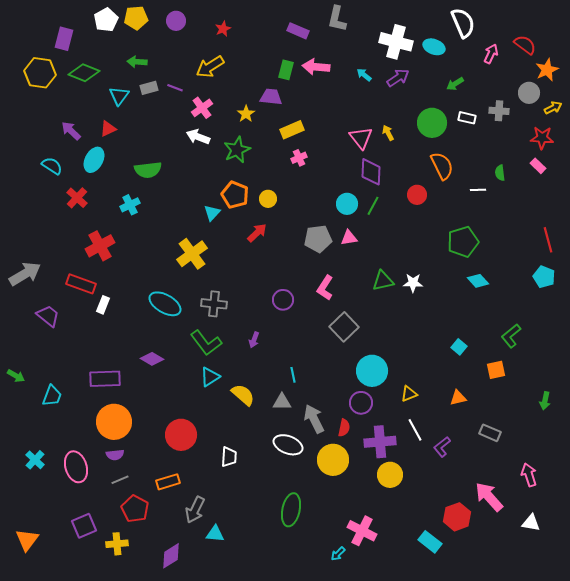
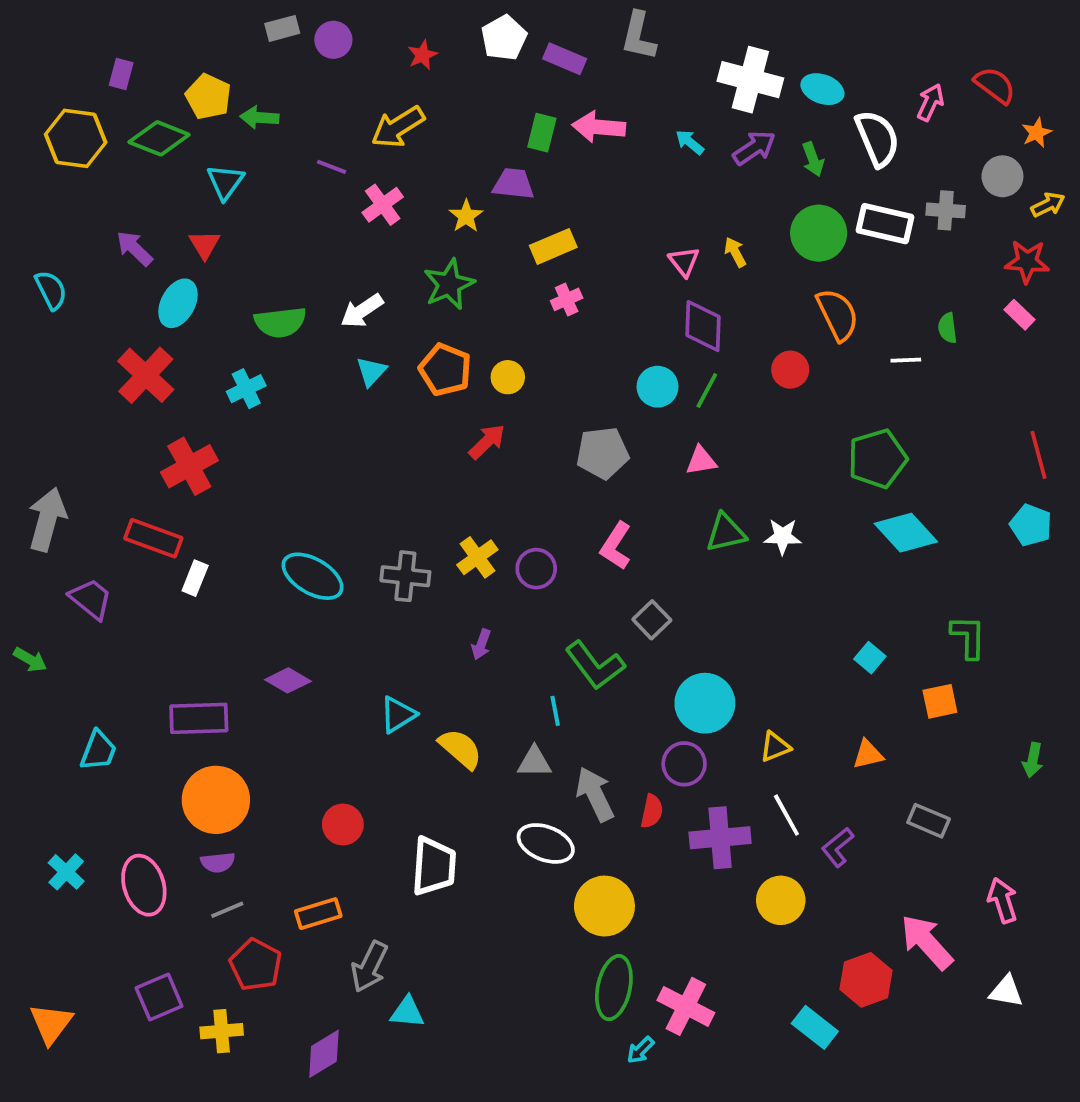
yellow pentagon: (136, 18) -> (208, 97), moved, turned 30
white pentagon: (106, 20) -> (504, 38), moved
white semicircle: (463, 23) -> (877, 138), moved
purple rectangle: (64, 39) -> (121, 74), size x0.7
orange star: (547, 70) -> (1037, 133), size x0.7
green arrow: (455, 84) -> (813, 159), moved, turned -78
gray rectangle: (149, 88) -> (282, 28), moved
white rectangle: (467, 118) -> (885, 224), size x1.6
red triangle: (108, 129) -> (205, 245), turned -36
white arrow: (198, 137) -> (362, 311), moved, turned -55
pink triangle: (361, 138) -> (684, 262), size x0.7
cyan semicircle: (52, 166) -> (51, 290), moved, turned 30
red cross: (77, 198) -> (146, 375), size x1.4
cyan triangle: (212, 213) -> (371, 372), moved
pink triangle: (349, 238) -> (701, 461), moved
yellow cross: (192, 254) -> (477, 557), moved, size x0.7
gray arrow: (25, 274) -> (47, 519), turned -44
cyan diamond: (478, 281) -> (906, 533), size x1.5
gray square: (344, 327) -> (652, 620), size x0.7
green L-shape: (511, 336) -> (968, 637), turned 130
green L-shape: (206, 343) -> (595, 665), moved
green arrow: (16, 376) -> (30, 660), moved
red circle: (181, 435) -> (343, 825), size x0.7
white trapezoid: (229, 457) -> (434, 866), size x1.5
yellow circle: (333, 460) -> (604, 906), moved
yellow circle: (390, 475) -> (781, 900), moved
green ellipse: (291, 510) -> (614, 988), moved

